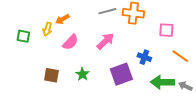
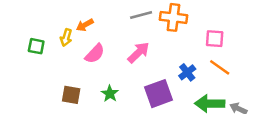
orange line: (180, 56) -> (220, 67), moved
blue cross: (144, 57) -> (187, 72), turned 32

